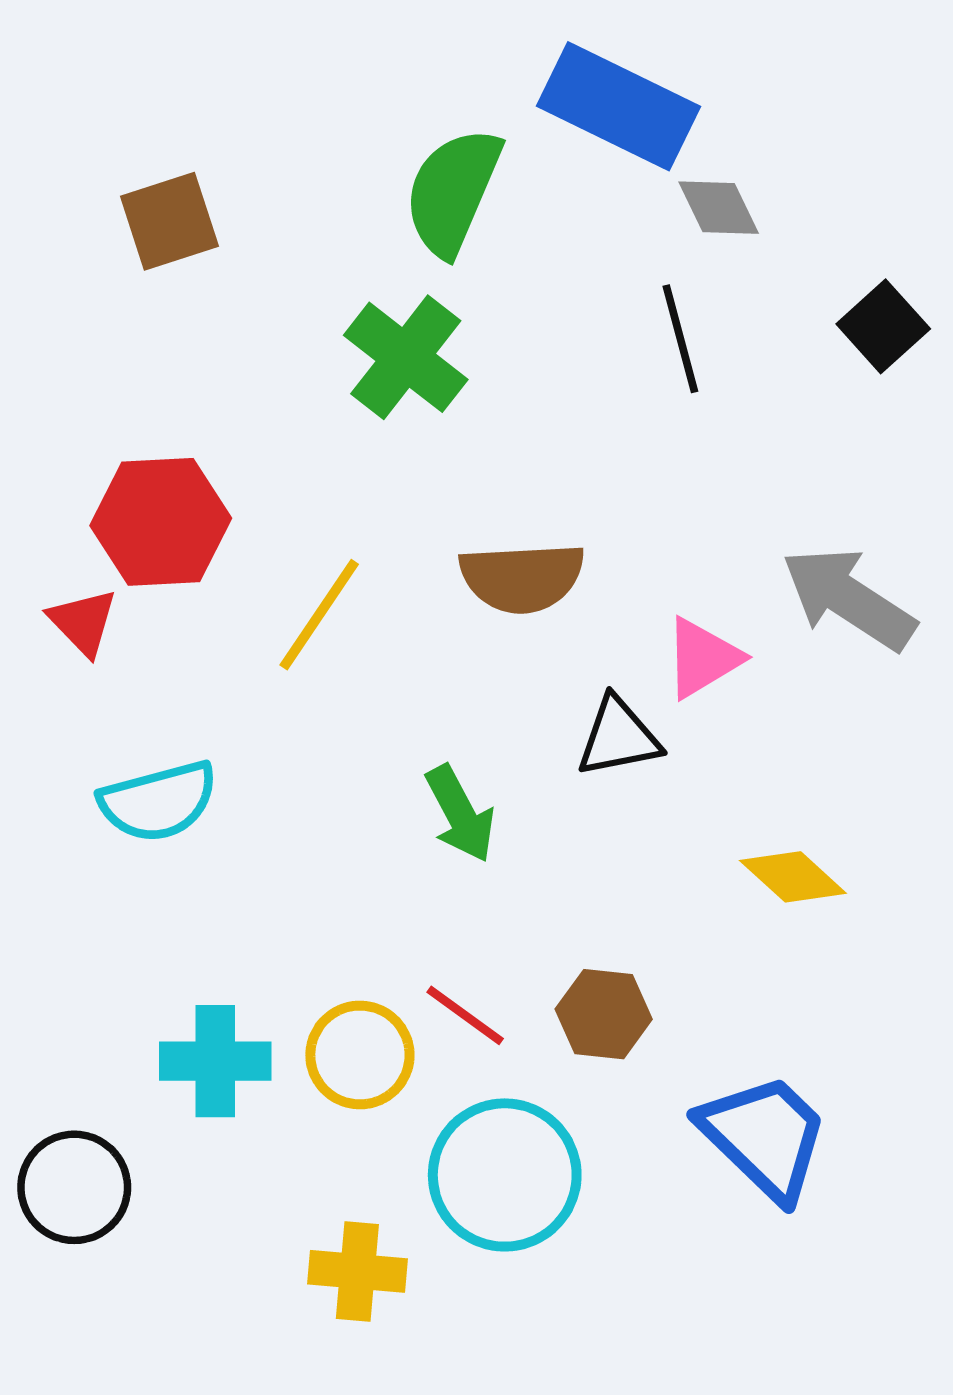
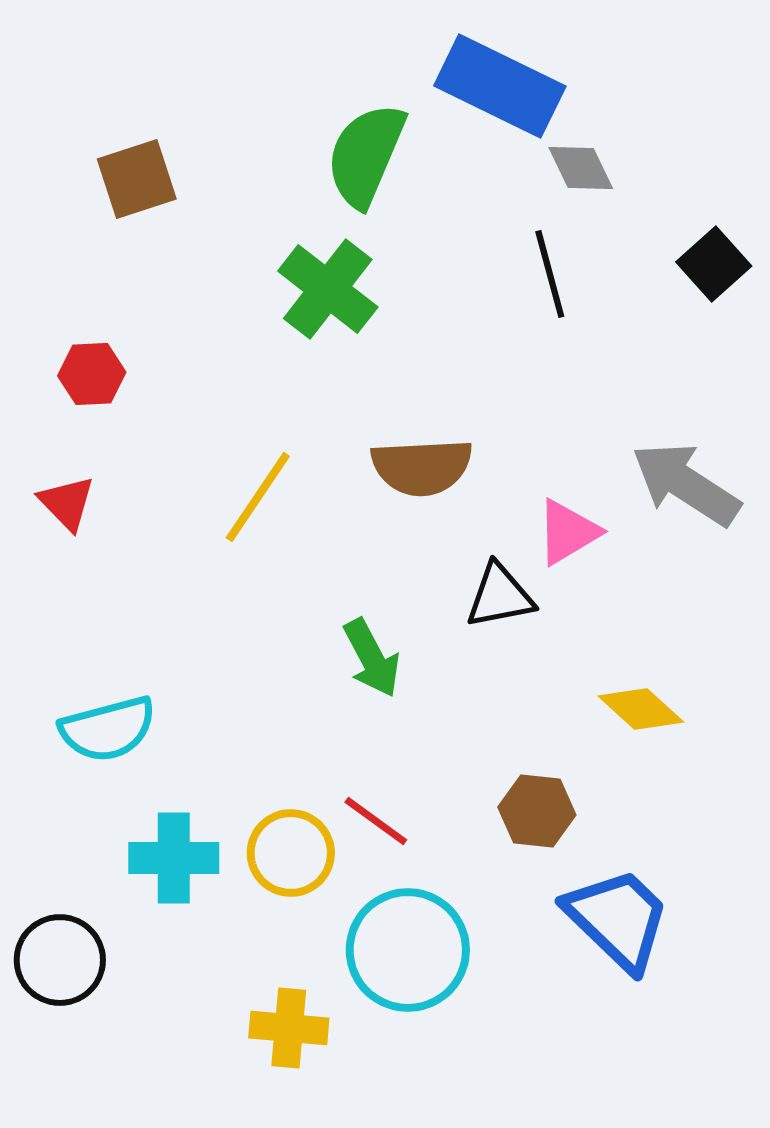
red hexagon: (161, 522) -> (92, 374), moved, size x0.6
cyan semicircle: (158, 801) -> (108, 729), moved
brown hexagon: (604, 1014) -> (537, 811), moved

